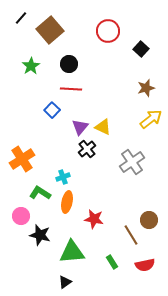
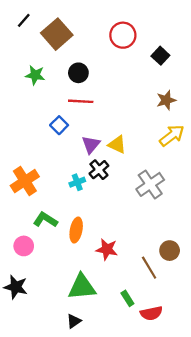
green star: (31, 66) -> (35, 75), turned -30
cyan cross: (63, 177) -> (77, 182), moved
black star: (40, 235) -> (16, 287), moved
red semicircle: (145, 265) -> (151, 313), moved

